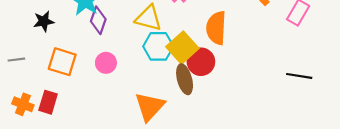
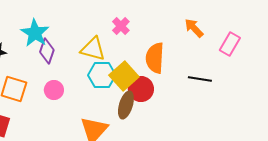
black line: (299, 76) -> (200, 79), moved
brown ellipse: (185, 79) -> (126, 105), turned 32

